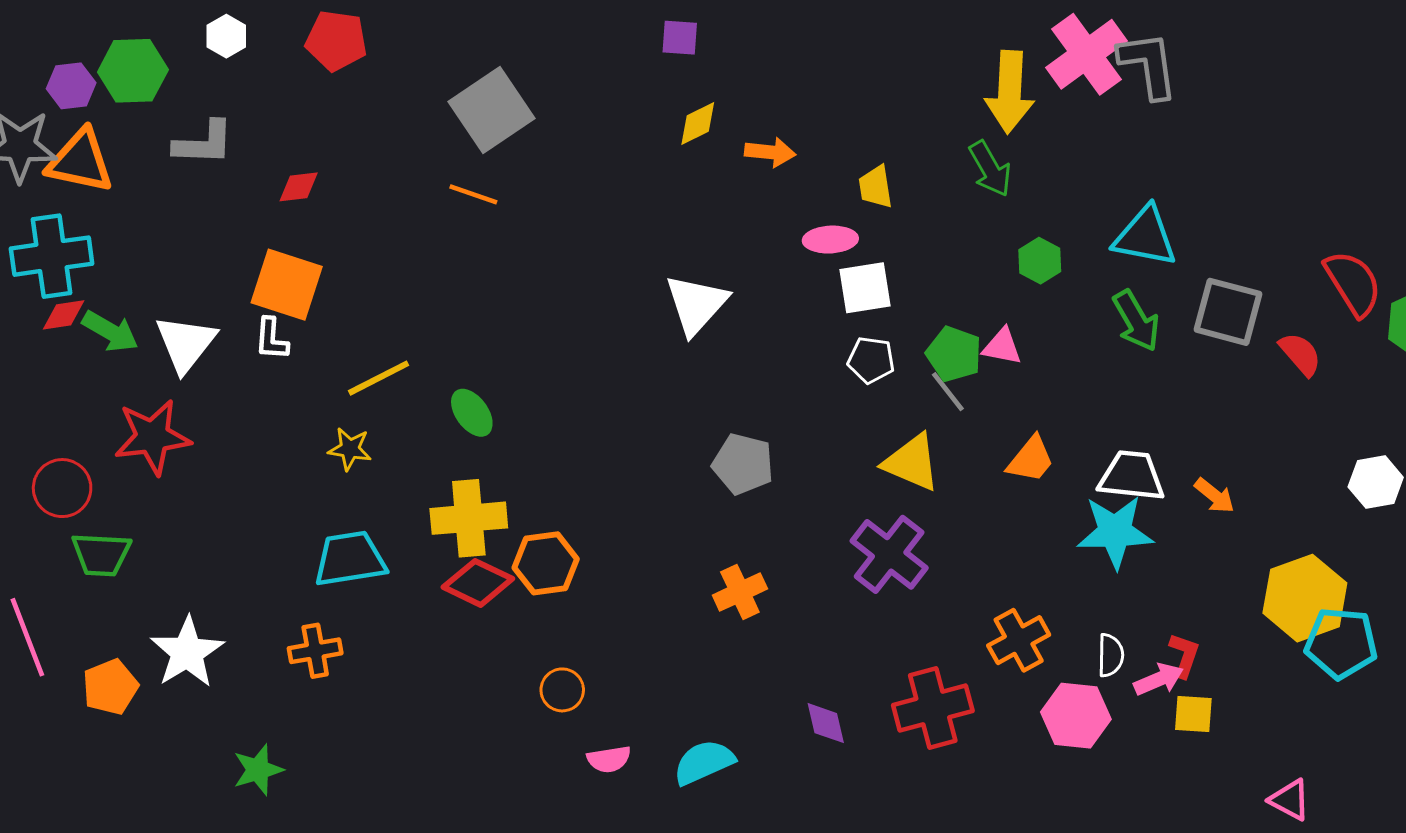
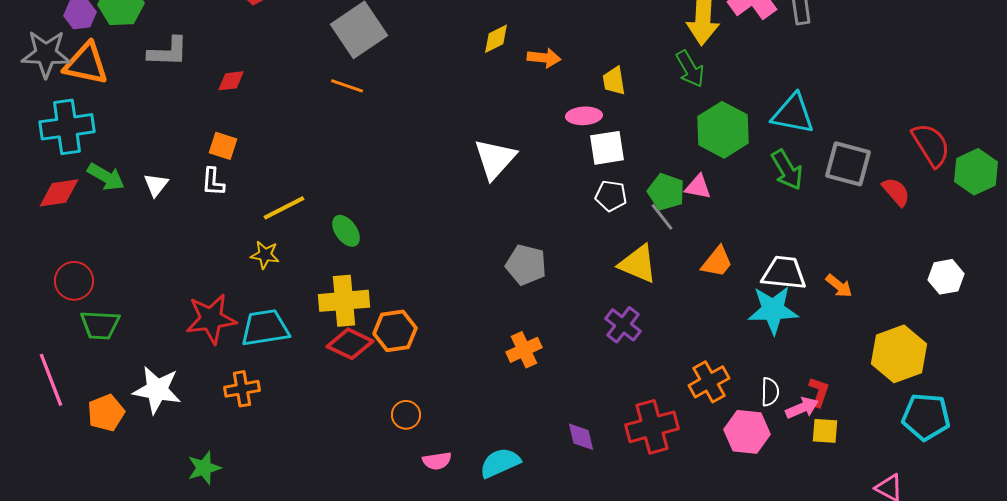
green hexagon: (1040, 261) -> (723, 130), size x1.8
orange square: (287, 285) -> (223, 146), size x0.6
red diamond: (64, 315) -> (59, 193), moved, size x1.4
white triangle: (186, 343) -> (156, 185), size x0.6
red star: (152, 437) -> (211, 319), moved
purple cross: (889, 554) -> (623, 325), size x0.7
cyan pentagon: (1341, 643) -> (926, 417), moved
white star: (187, 652) -> (157, 390), turned -30

